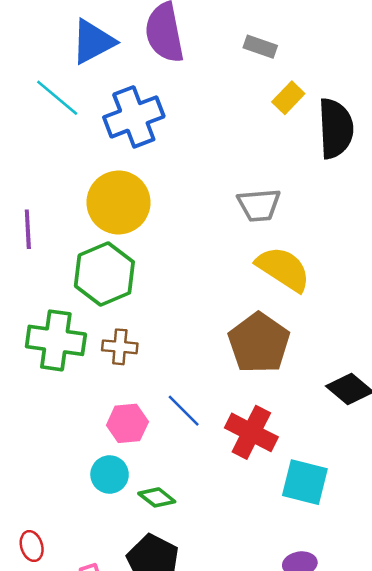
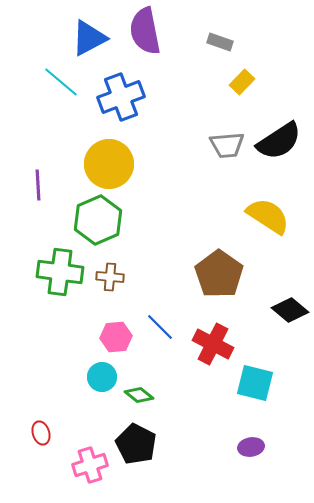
black semicircle: (336, 128) -> (279, 141), moved, turned 60
gray trapezoid: (259, 205) -> (227, 145), moved
yellow semicircle: (283, 269) -> (268, 216), moved

